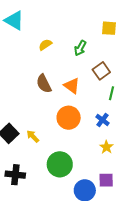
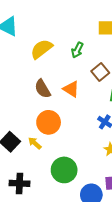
yellow semicircle: (45, 45) -> (42, 49), size x1.6
orange circle: (69, 118) -> (49, 122), moved

